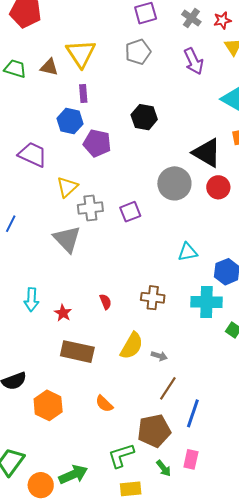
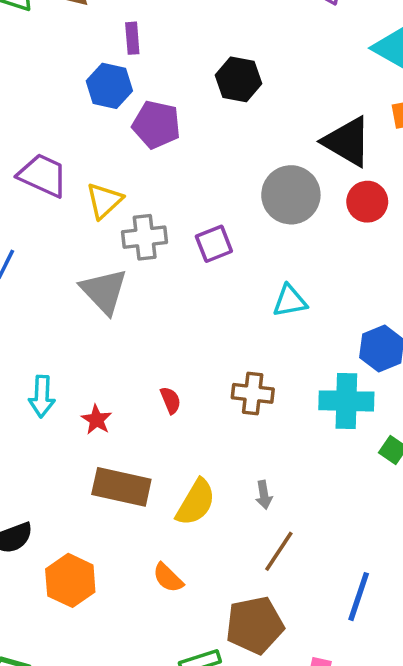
purple trapezoid: (33, 154) -> (43, 175), moved
cyan triangle: (188, 252) -> (290, 301), moved
yellow semicircle: (132, 346) -> (196, 502), moved
gray arrow: (159, 356) -> (264, 495), turned 63
blue line: (193, 413) -> (359, 597), moved

